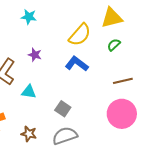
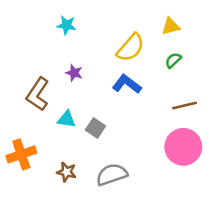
yellow triangle: (112, 18) -> (171, 26), size x0.7
gray square: (63, 109) -> (95, 128), moved

